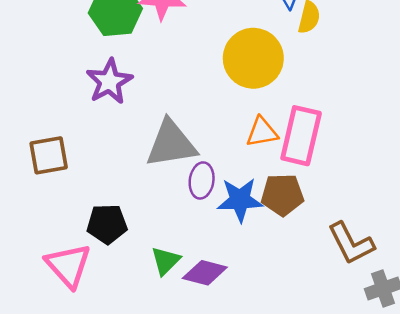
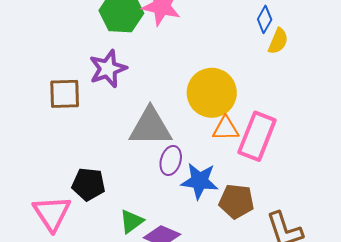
yellow circle: (253, 58) -> (212, 93), moved
brown square: (49, 155) -> (65, 94), moved
brown pentagon: (282, 195) -> (236, 201), moved

